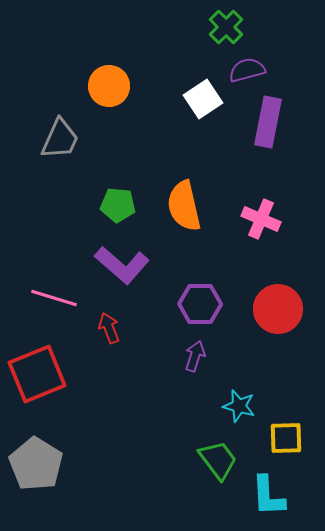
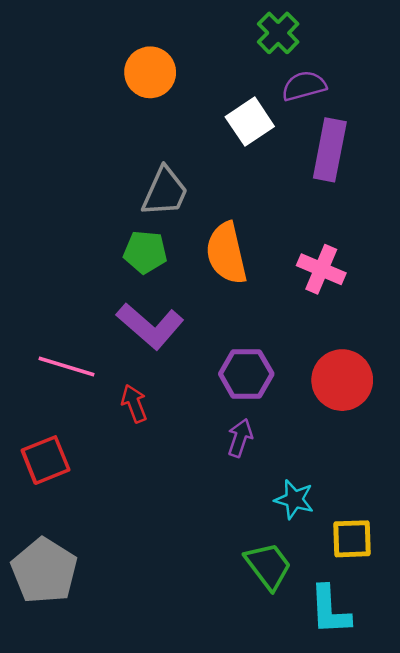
orange circle: (109, 86) -> (150, 72), moved
gray trapezoid: (60, 139) -> (165, 192), moved
red square: (37, 374) -> (46, 460), size x0.7

